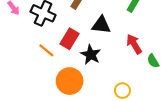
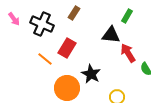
black triangle: (101, 25) -> (111, 35), moved
black star: (91, 55) -> (91, 74), moved

